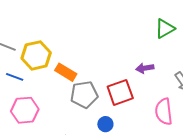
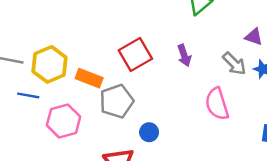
purple arrow: (145, 68) -> (184, 55), turned -90
red square: (120, 92) -> (135, 54), moved
pink hexagon: (25, 110) -> (64, 121), moved

